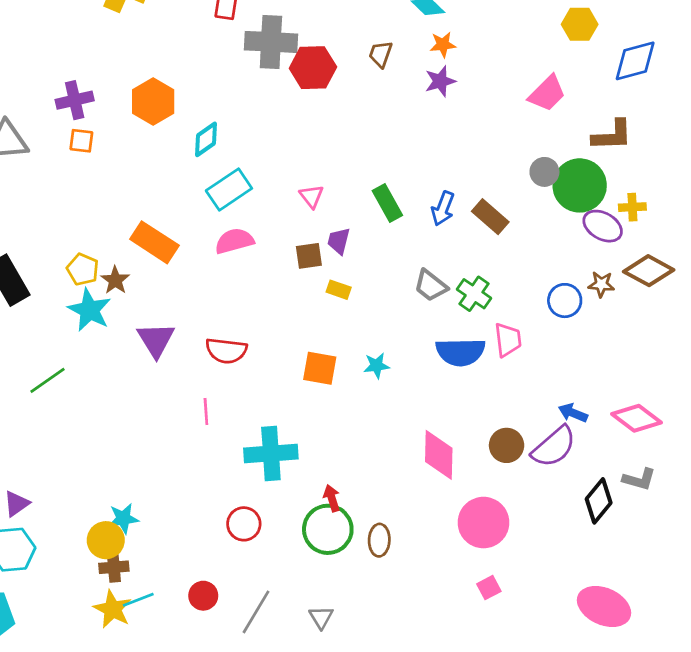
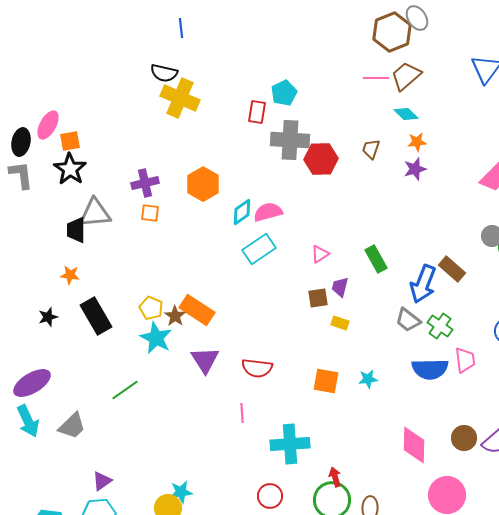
pink triangle: (312, 196) -> (320, 254), turned 36
blue arrow: (443, 208) -> (423, 284), moved, size x1.5
pink semicircle: (234, 241) -> (268, 212), moved
orange rectangle: (154, 242) -> (197, 310), moved

